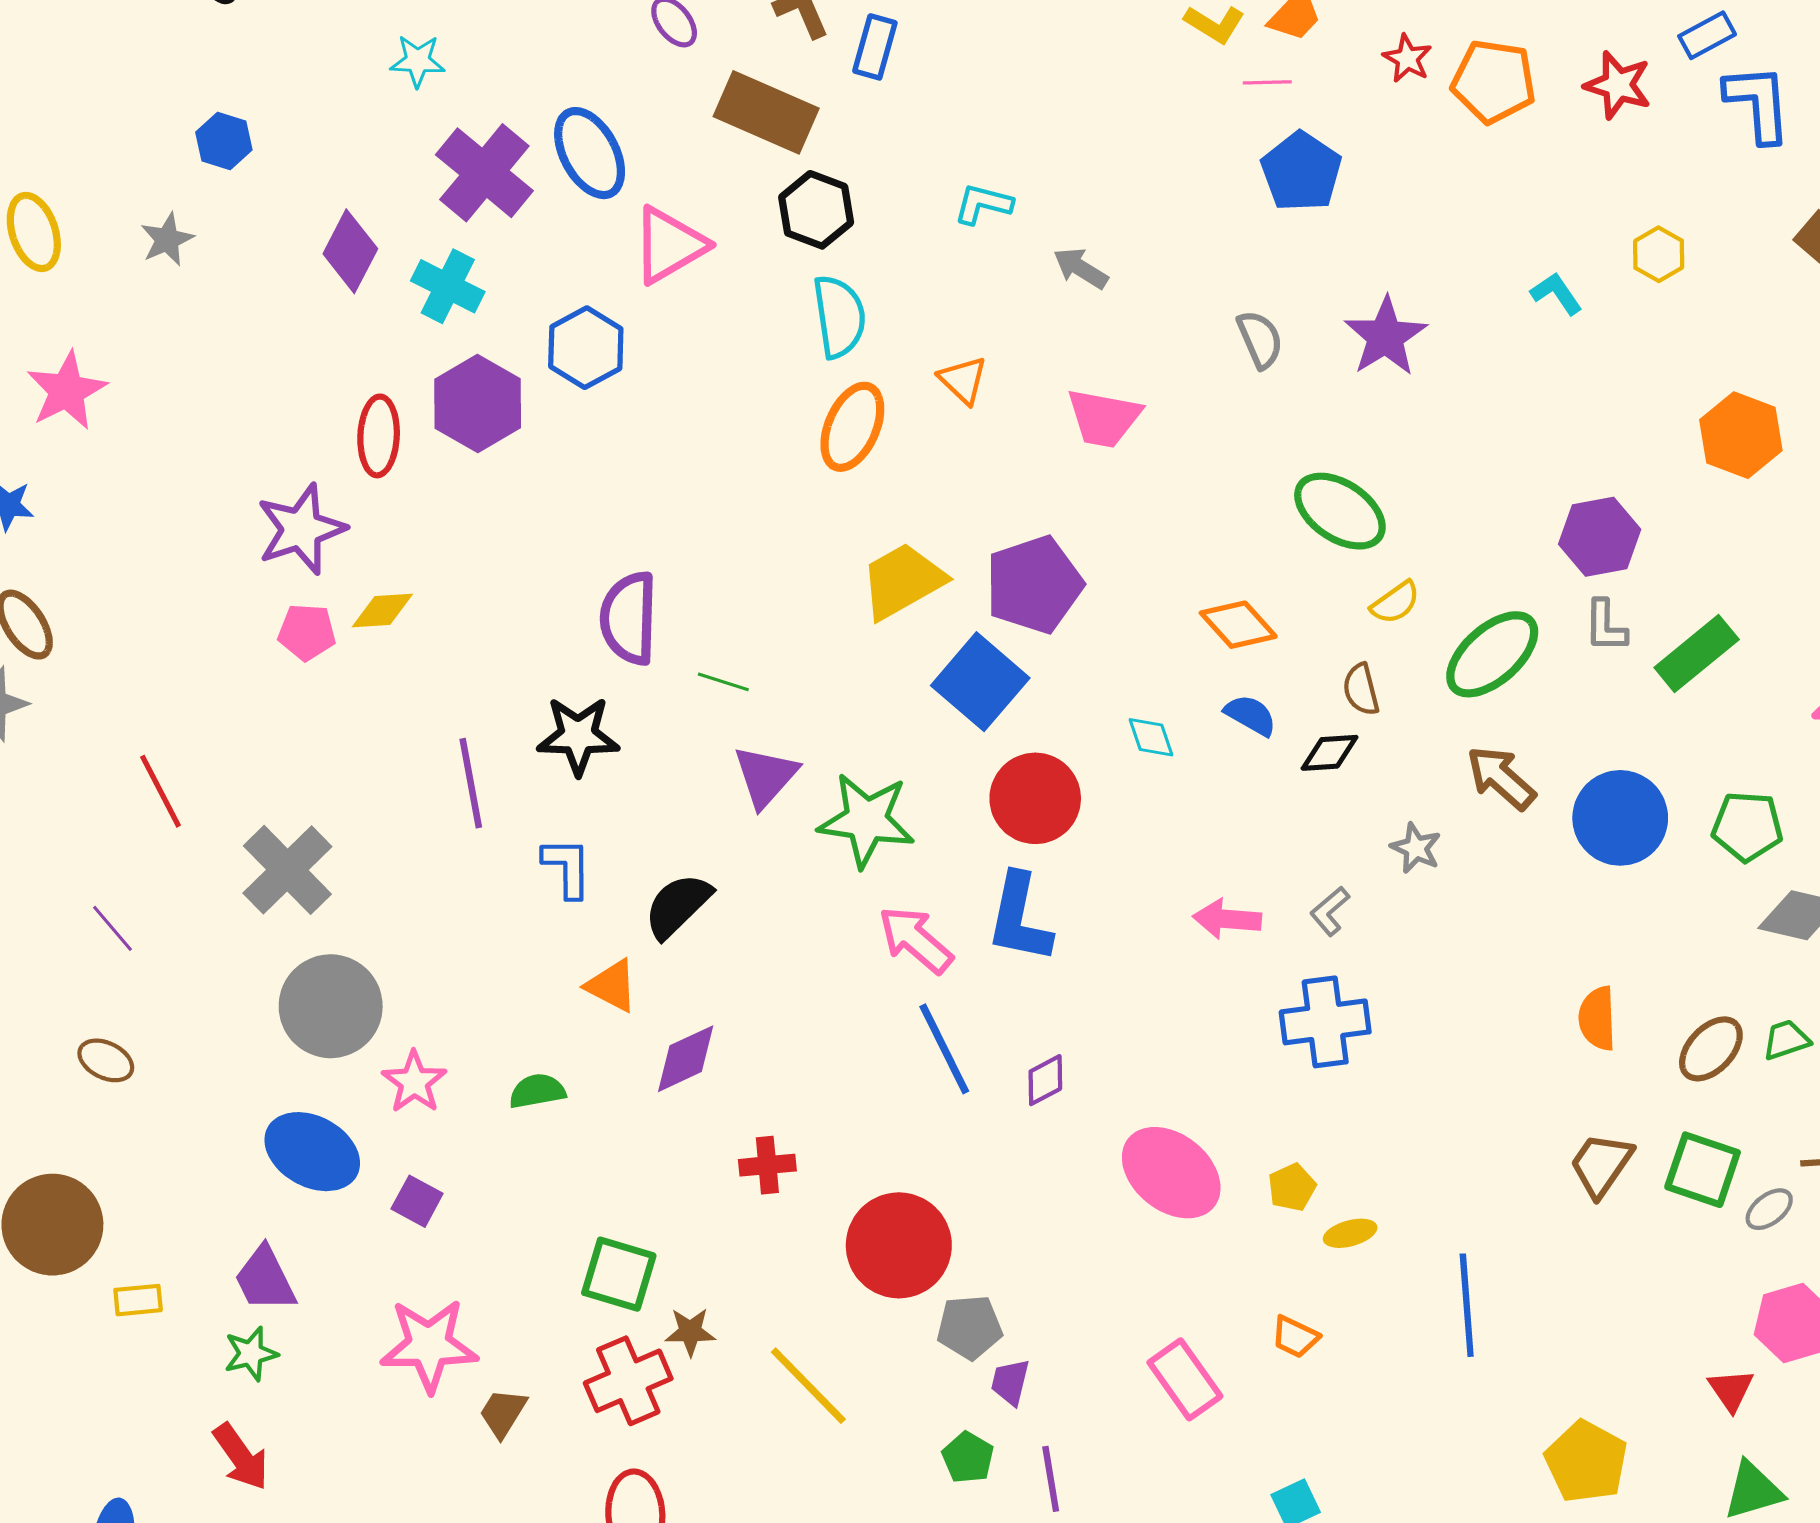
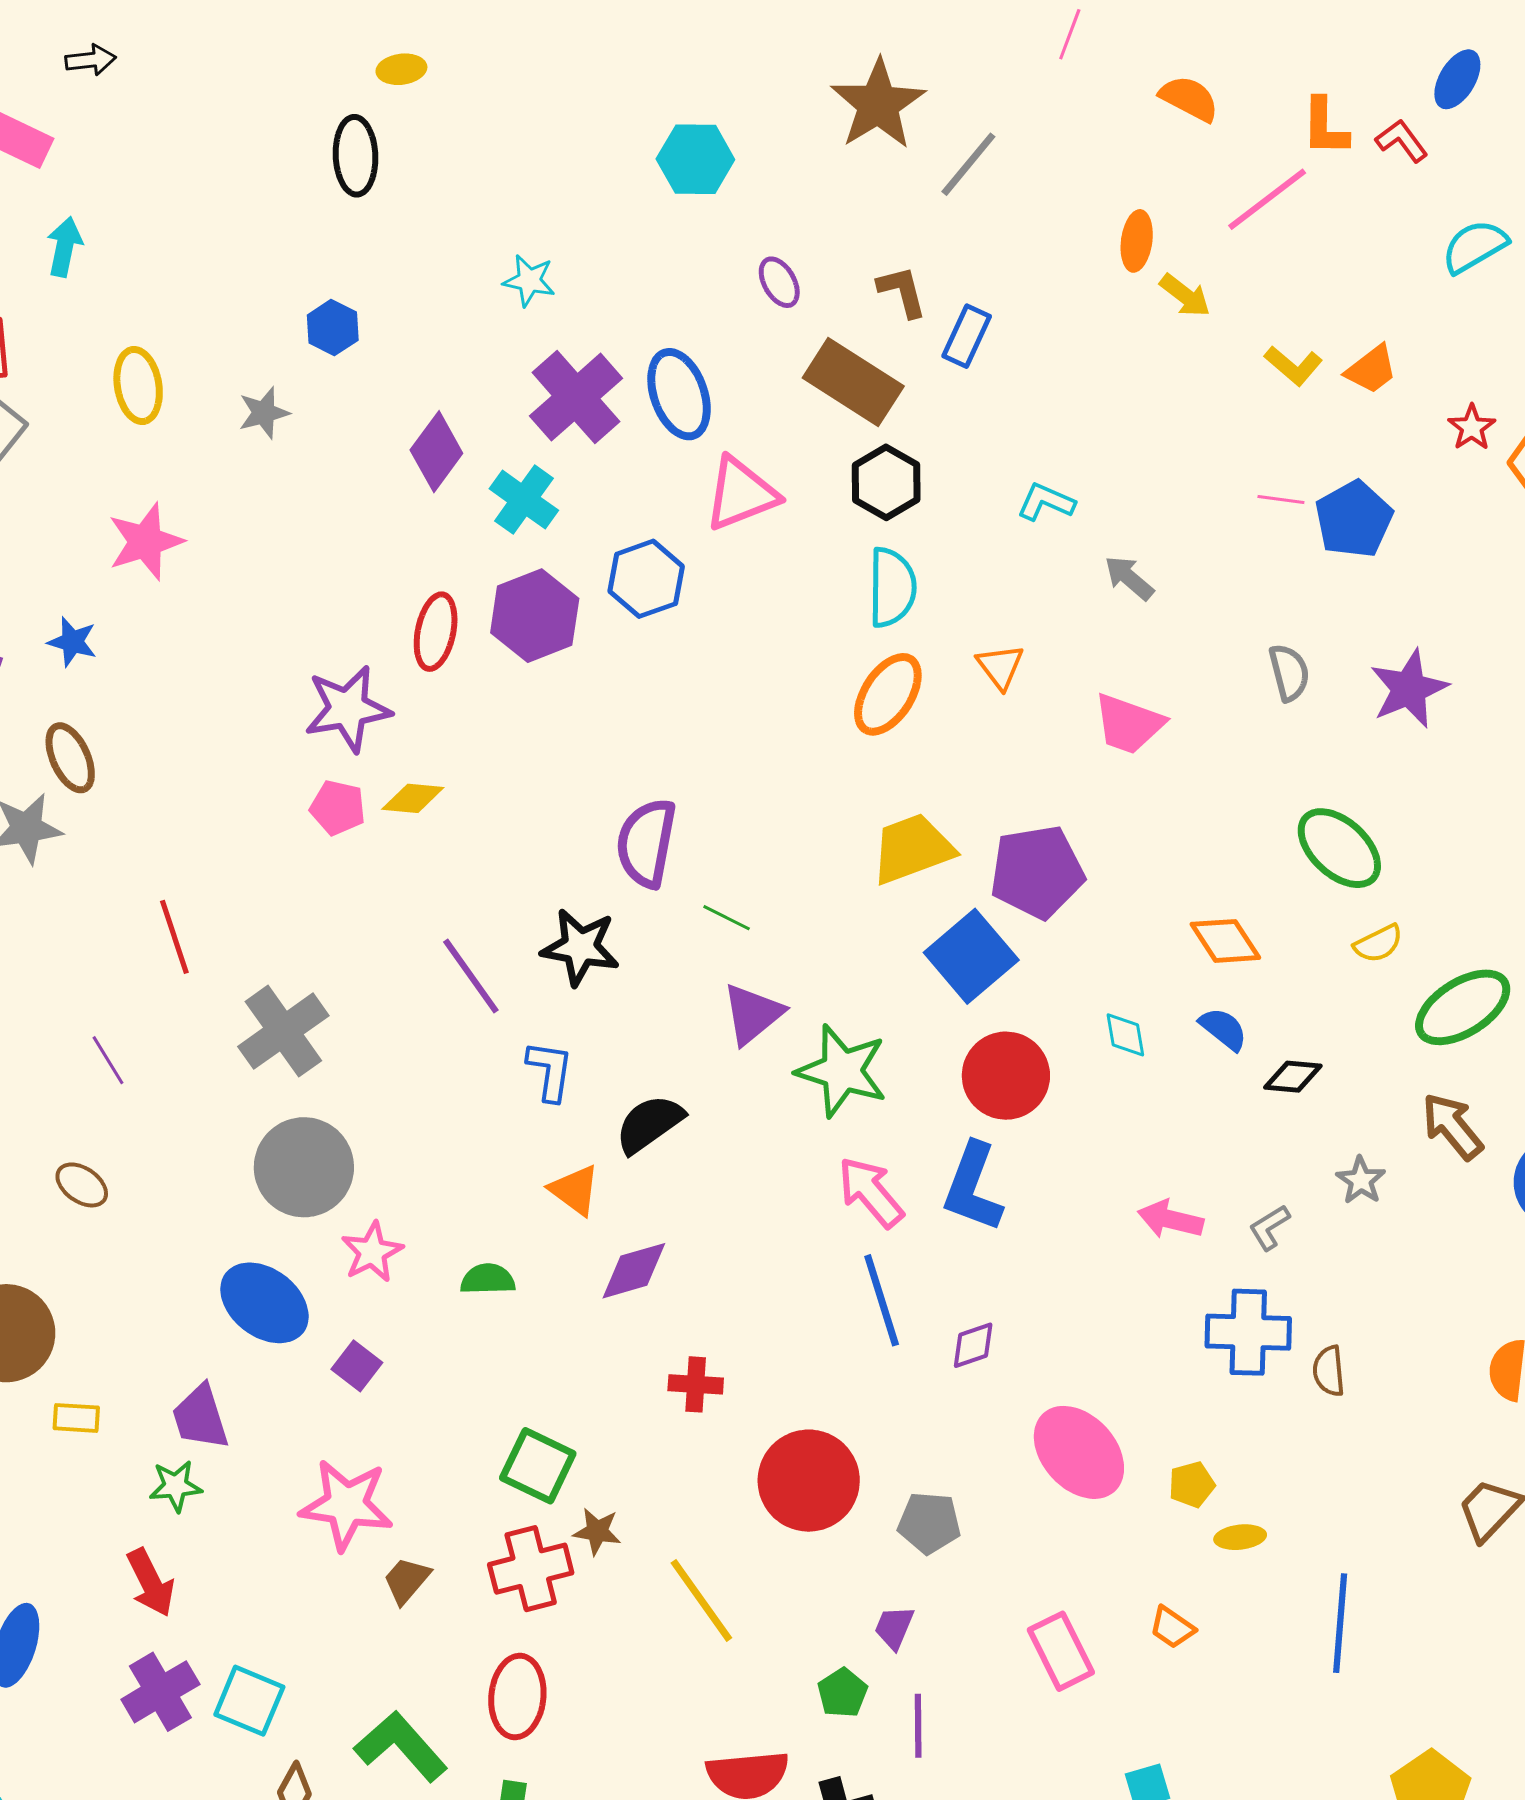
pink line: (1267, 82) -> (1281, 499), moved
brown semicircle: (1361, 689) -> (1329, 1371), moved
purple line: (471, 783) -> (471, 976), turned -34
gray pentagon: (970, 1327) -> (929, 1523), moved

